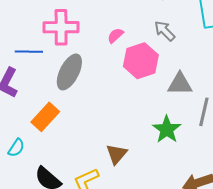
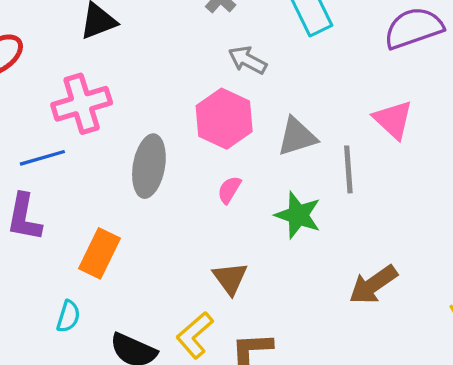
pink semicircle: (115, 36) -> (229, 190), moved
gray ellipse: (69, 72) -> (149, 166), moved

